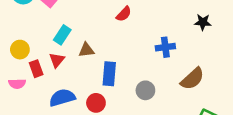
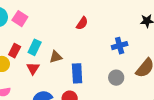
red rectangle: (36, 69) -> (15, 51), moved, turned 56
gray circle: (145, 90) -> (116, 78), moved

